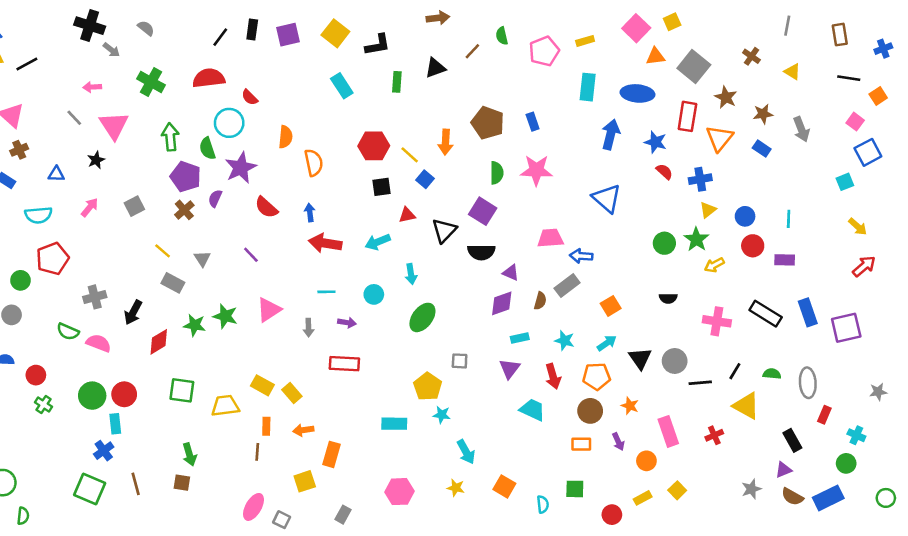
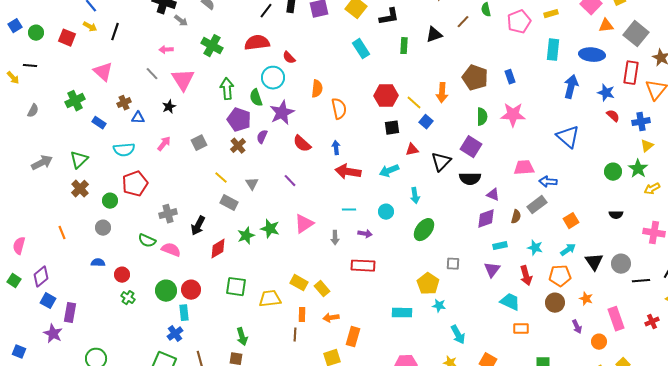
black line: (27, 64) -> (115, 32), turned -42
brown cross: (19, 150) -> (124, 103), moved
green star: (195, 325) -> (246, 236), turned -30
orange rectangle: (581, 444) -> (521, 329), moved

